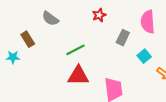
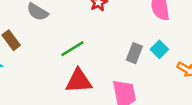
gray rectangle: (123, 38) -> (134, 53), moved

